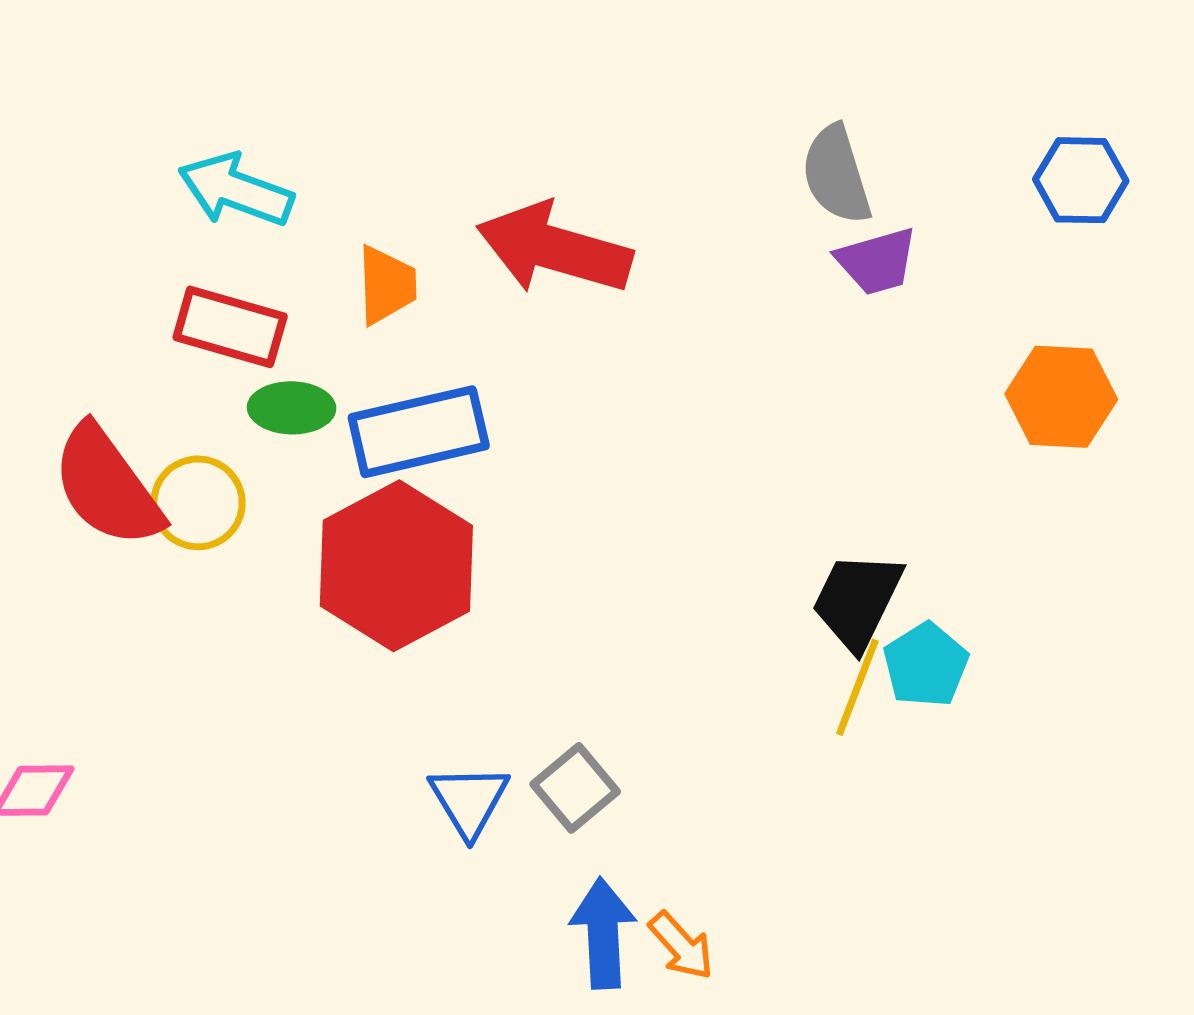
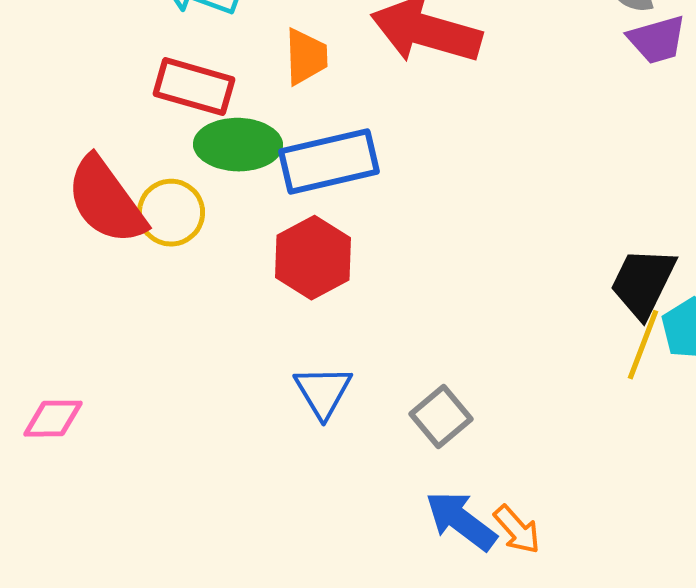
green ellipse: (292, 408) -> (238, 145), size x1.4
red hexagon: (396, 566) -> (313, 258), size x0.7
blue triangle: (469, 800) -> (323, 392), moved
blue arrow: (603, 933) -> (461, 521), turned -50

